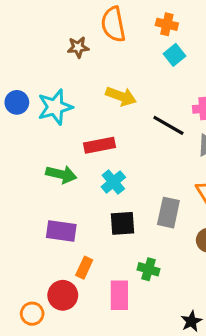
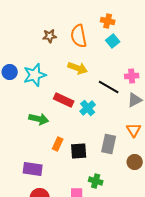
orange semicircle: (113, 24) -> (79, 36), moved
red rectangle: (100, 145) -> (64, 100), turned 36
cyan cross: (113, 182) -> (88, 108), moved
purple rectangle: (61, 231) -> (33, 169), moved
orange rectangle: (84, 268) -> (58, 144), moved

